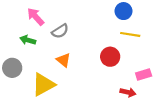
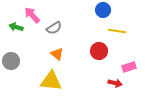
blue circle: (124, 11) -> (103, 10), moved
green arrow: (28, 40) -> (16, 27), moved
yellow triangle: (43, 85) -> (51, 81), moved, turned 35

